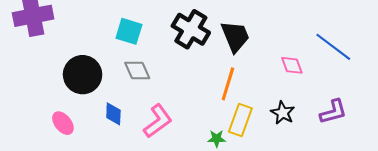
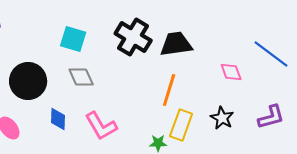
black trapezoid: (235, 36) -> (176, 44), turned -76
pink L-shape: (158, 121) -> (101, 126), turned 96

